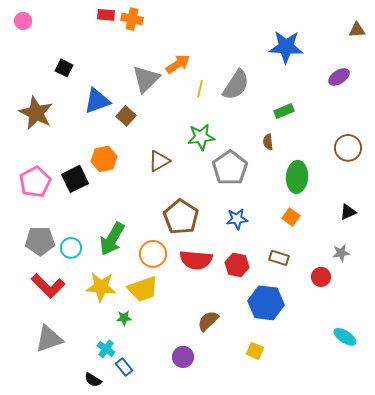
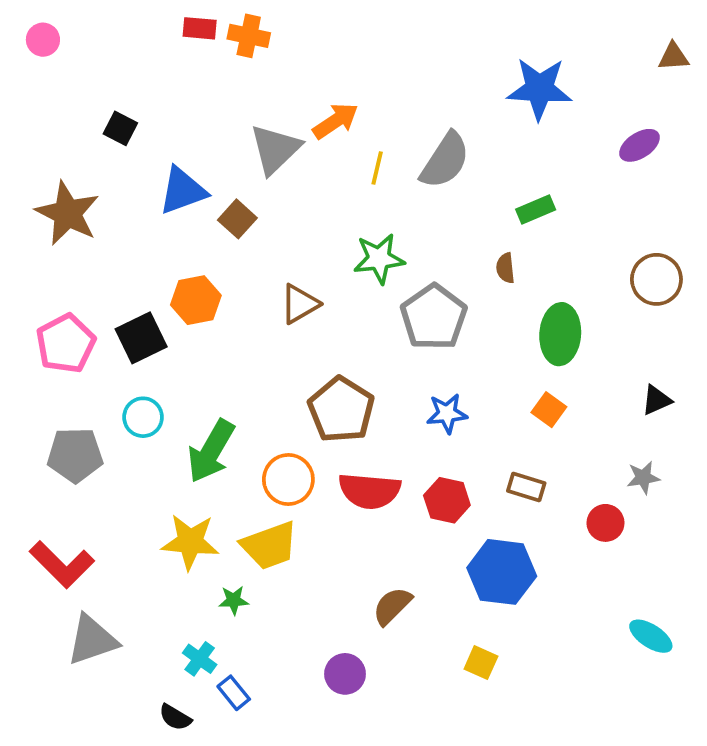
cyan circle: (71, 248) -> (143, 417), moved
red L-shape: (48, 286) -> (62, 564), moved

